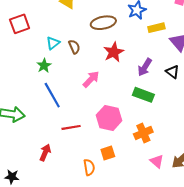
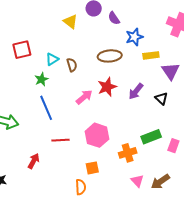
brown ellipse: (103, 23) -> (110, 56), moved
red square: (20, 24) -> (22, 50), moved
red star: (114, 52) -> (107, 87), moved
green rectangle: (143, 95) -> (151, 137), moved, turned -48
orange semicircle: (89, 167) -> (81, 187), moved

